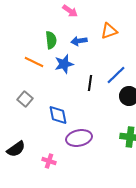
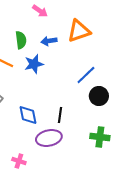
orange triangle: (109, 31) -> (79, 31), size x1.4
black line: (90, 83) -> (60, 115), moved

